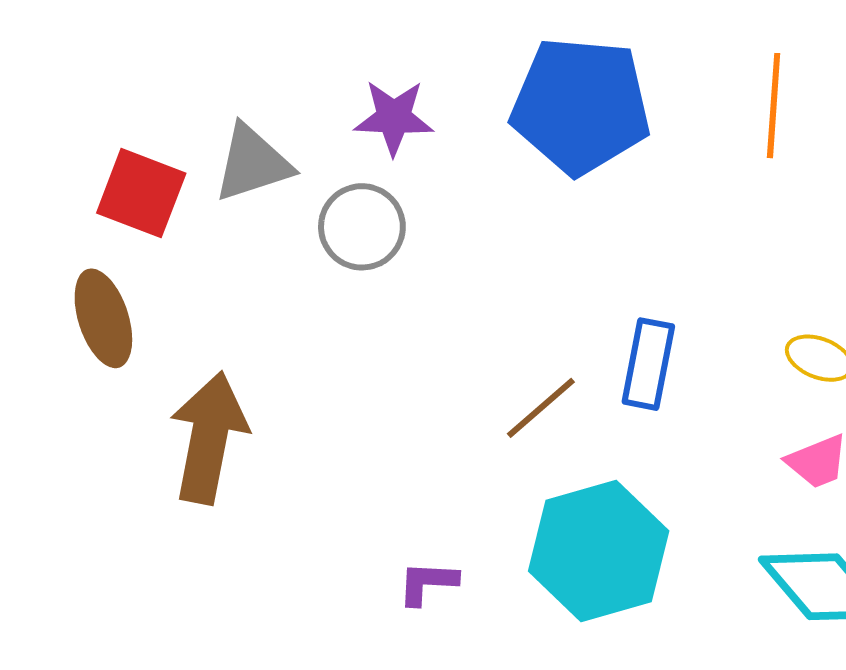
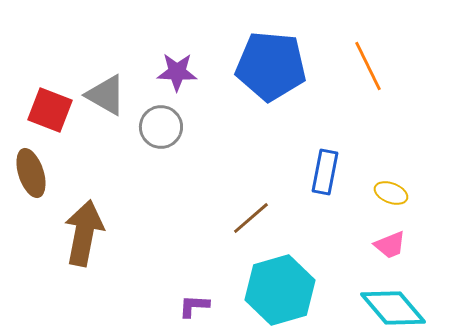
orange line: (774, 106) -> (368, 66), turned -30
gray triangle: (253, 163) -> (106, 95), turned 48
blue rectangle: (648, 364) -> (325, 172), moved

